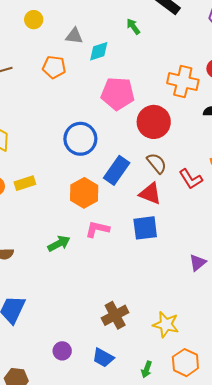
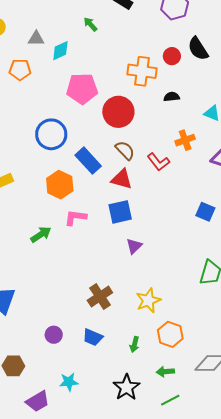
blue rectangle: (117, 170) -> (88, 161), turned -72
purple triangle: (198, 263) -> (134, 246), moved
yellow star: (166, 324) -> (148, 300), turned -30

